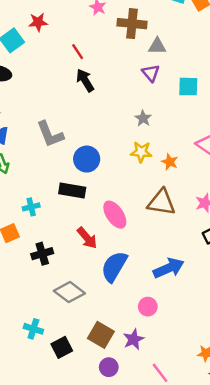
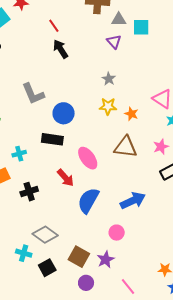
cyan square: (188, 87) -> (141, 27), moved
gray diamond: (69, 292) -> (45, 235), moved

